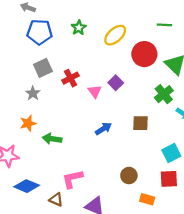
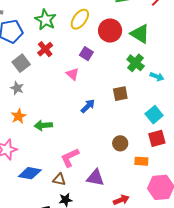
green star: (79, 28) -> (45, 20), size x1.5
red cross: (71, 78) -> (45, 49), moved
purple square: (116, 83) -> (86, 54), moved

